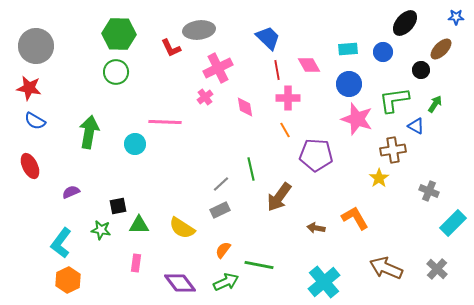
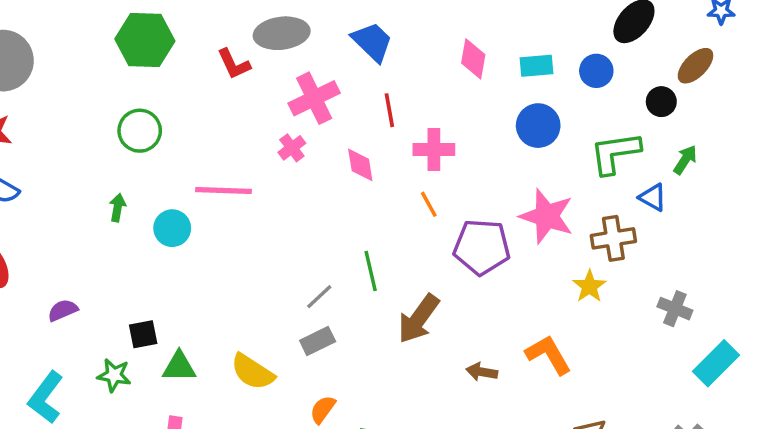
blue trapezoid: (268, 38) -> (372, 42), moved
pink diamond: (309, 65) -> (473, 59), moved, turned 40
red line: (277, 70) -> (389, 110), moved
green circle: (116, 72) -> (140, 131), moved
pink star: (357, 119) -> (547, 216), moved
green arrow: (89, 132) -> (117, 208), moved, size x0.5

